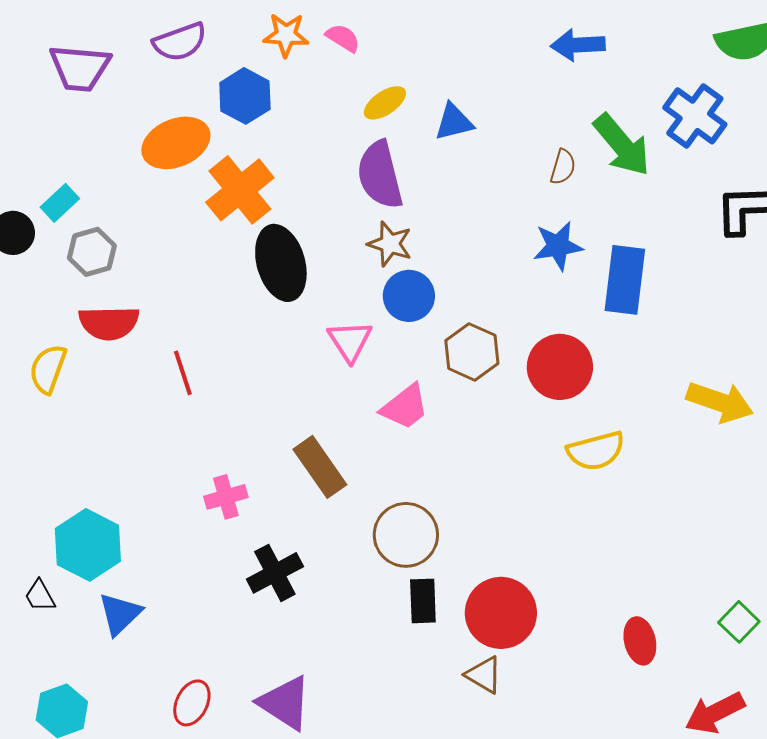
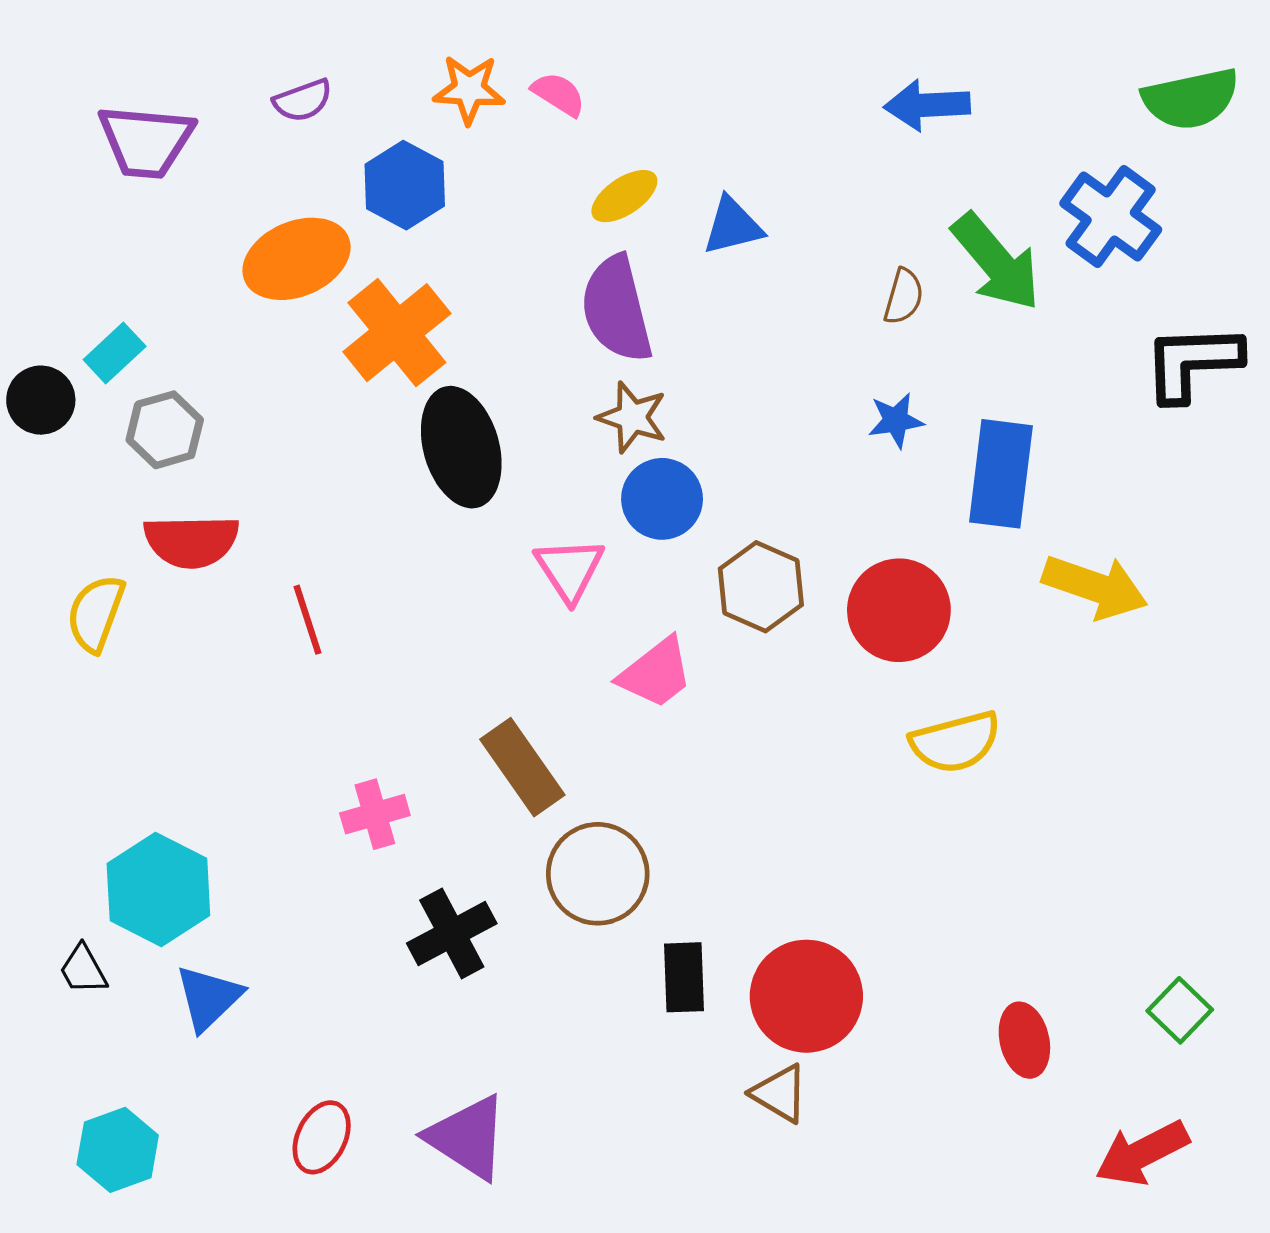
purple semicircle: (180, 42) -> (303, 100), size x0.7
blue star: (558, 246) -> (896, 420), size x0.7
yellow arrow: (720, 402) -> (1095, 587), moved
brown circle: (406, 535) -> (598, 874), moved

